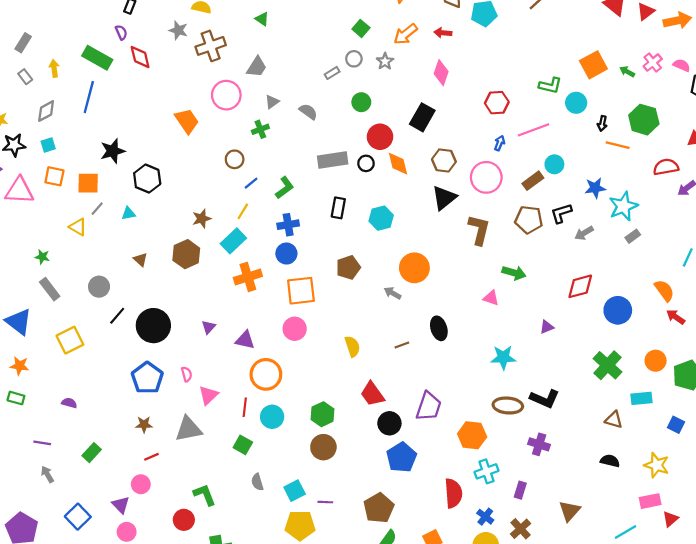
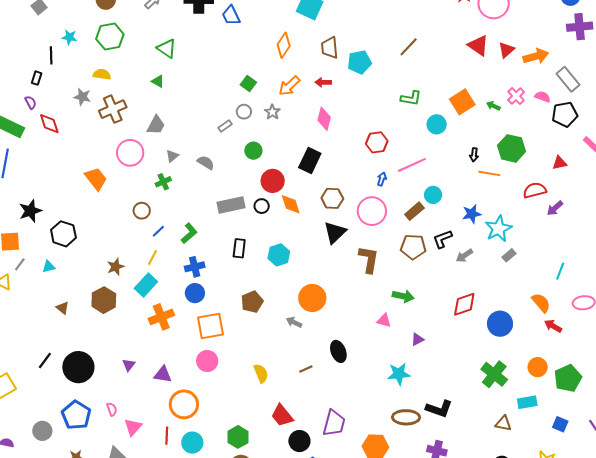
green L-shape: (550, 85) -> (411, 98), moved
cyan circle: (576, 103) -> (437, 124), moved
gray circle: (99, 287) -> (42, 431), moved
purple triangle: (547, 327) -> (417, 339), moved

